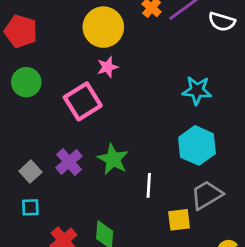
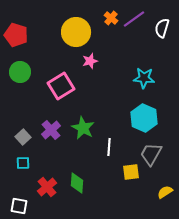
white semicircle: (222, 22) -> (162, 28), turned 90
pink star: (107, 67) -> (90, 61), moved
gray trapezoid: (207, 195) -> (151, 154), turned -30

